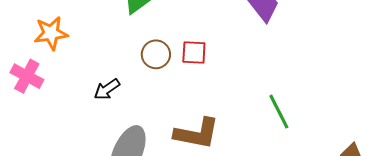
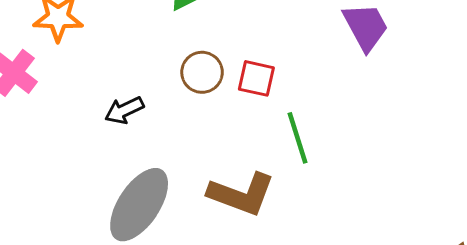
green line: (279, 112) -> (297, 138), moved

